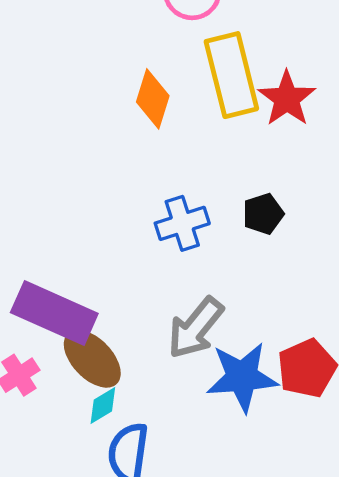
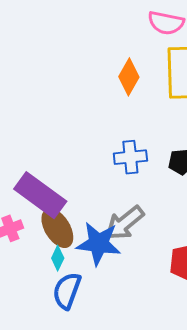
blue star: (242, 377) -> (99, 243), moved
cyan diamond: (103, 405) -> (58, 258), turned -45

